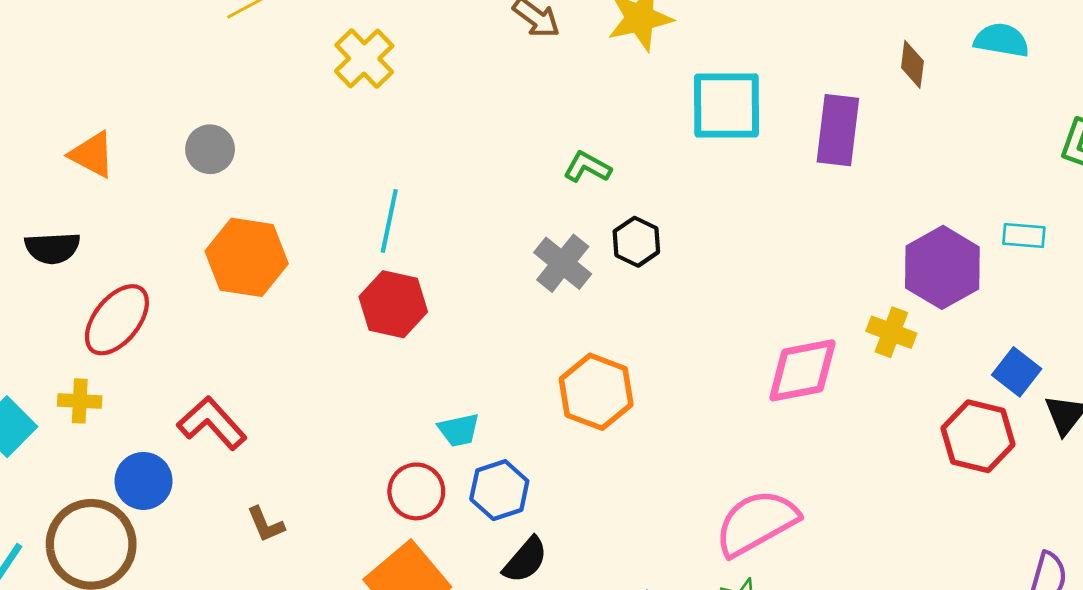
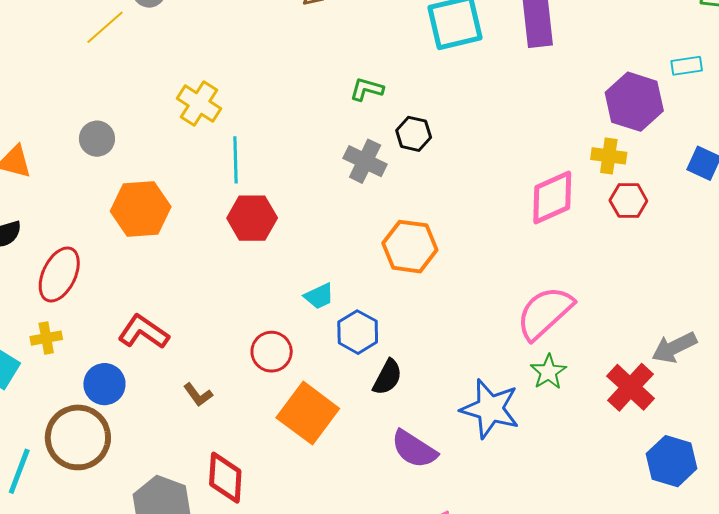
yellow cross: (364, 59) -> (199, 104), moved
red hexagon: (978, 436) -> (628, 201), moved, size x0.7
red circle: (416, 491) -> (272, 352), moved

